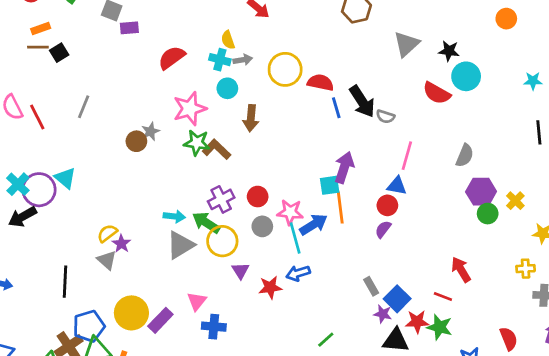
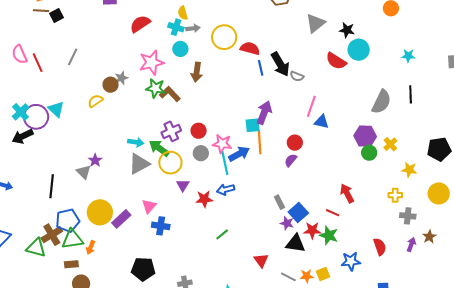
gray semicircle: (465, 156) -> (381, 102), moved, size x1.4
blue triangle: (397, 186) -> (322, 122), moved
yellow semicircle: (107, 233) -> (95, 101), moved
green line: (326, 340) -> (222, 234), moved

